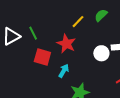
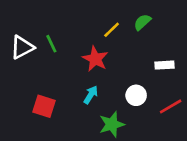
white circle: (101, 53) -> (136, 95), moved
red square: (42, 57) -> (44, 106), moved

